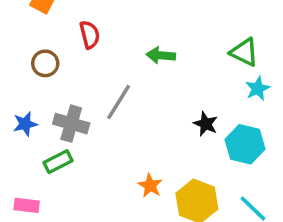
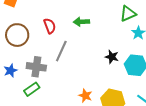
red semicircle: (90, 35) -> (50, 26), moved
green triangle: (244, 52) -> (128, 14), turned -42
brown circle: (45, 63) -> (17, 35), size x1.5

